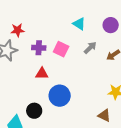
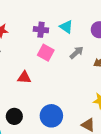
purple cross: (39, 48) -> (41, 30), moved
blue circle: (60, 96) -> (51, 116), moved

